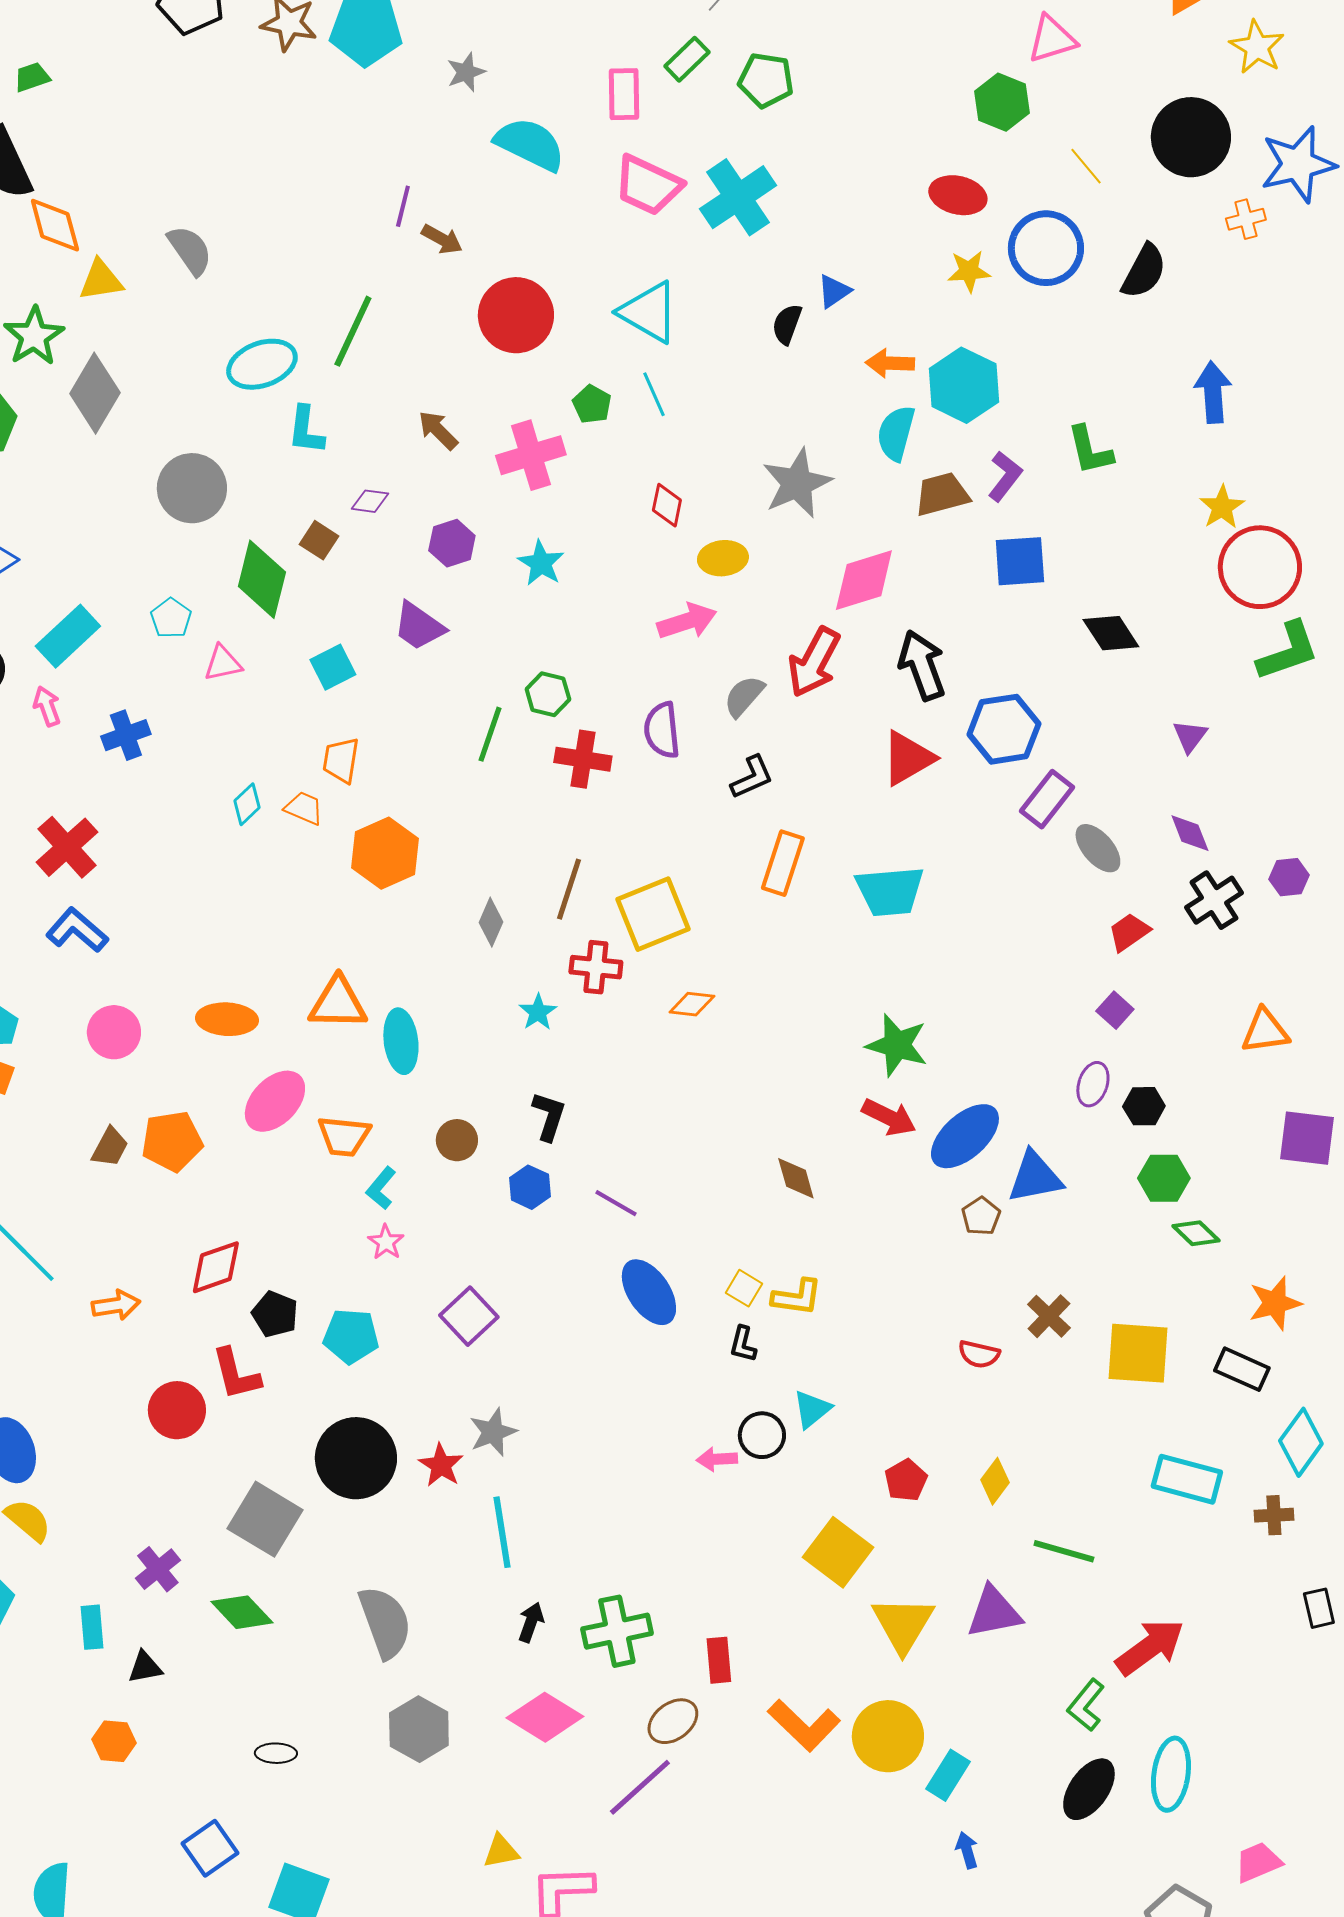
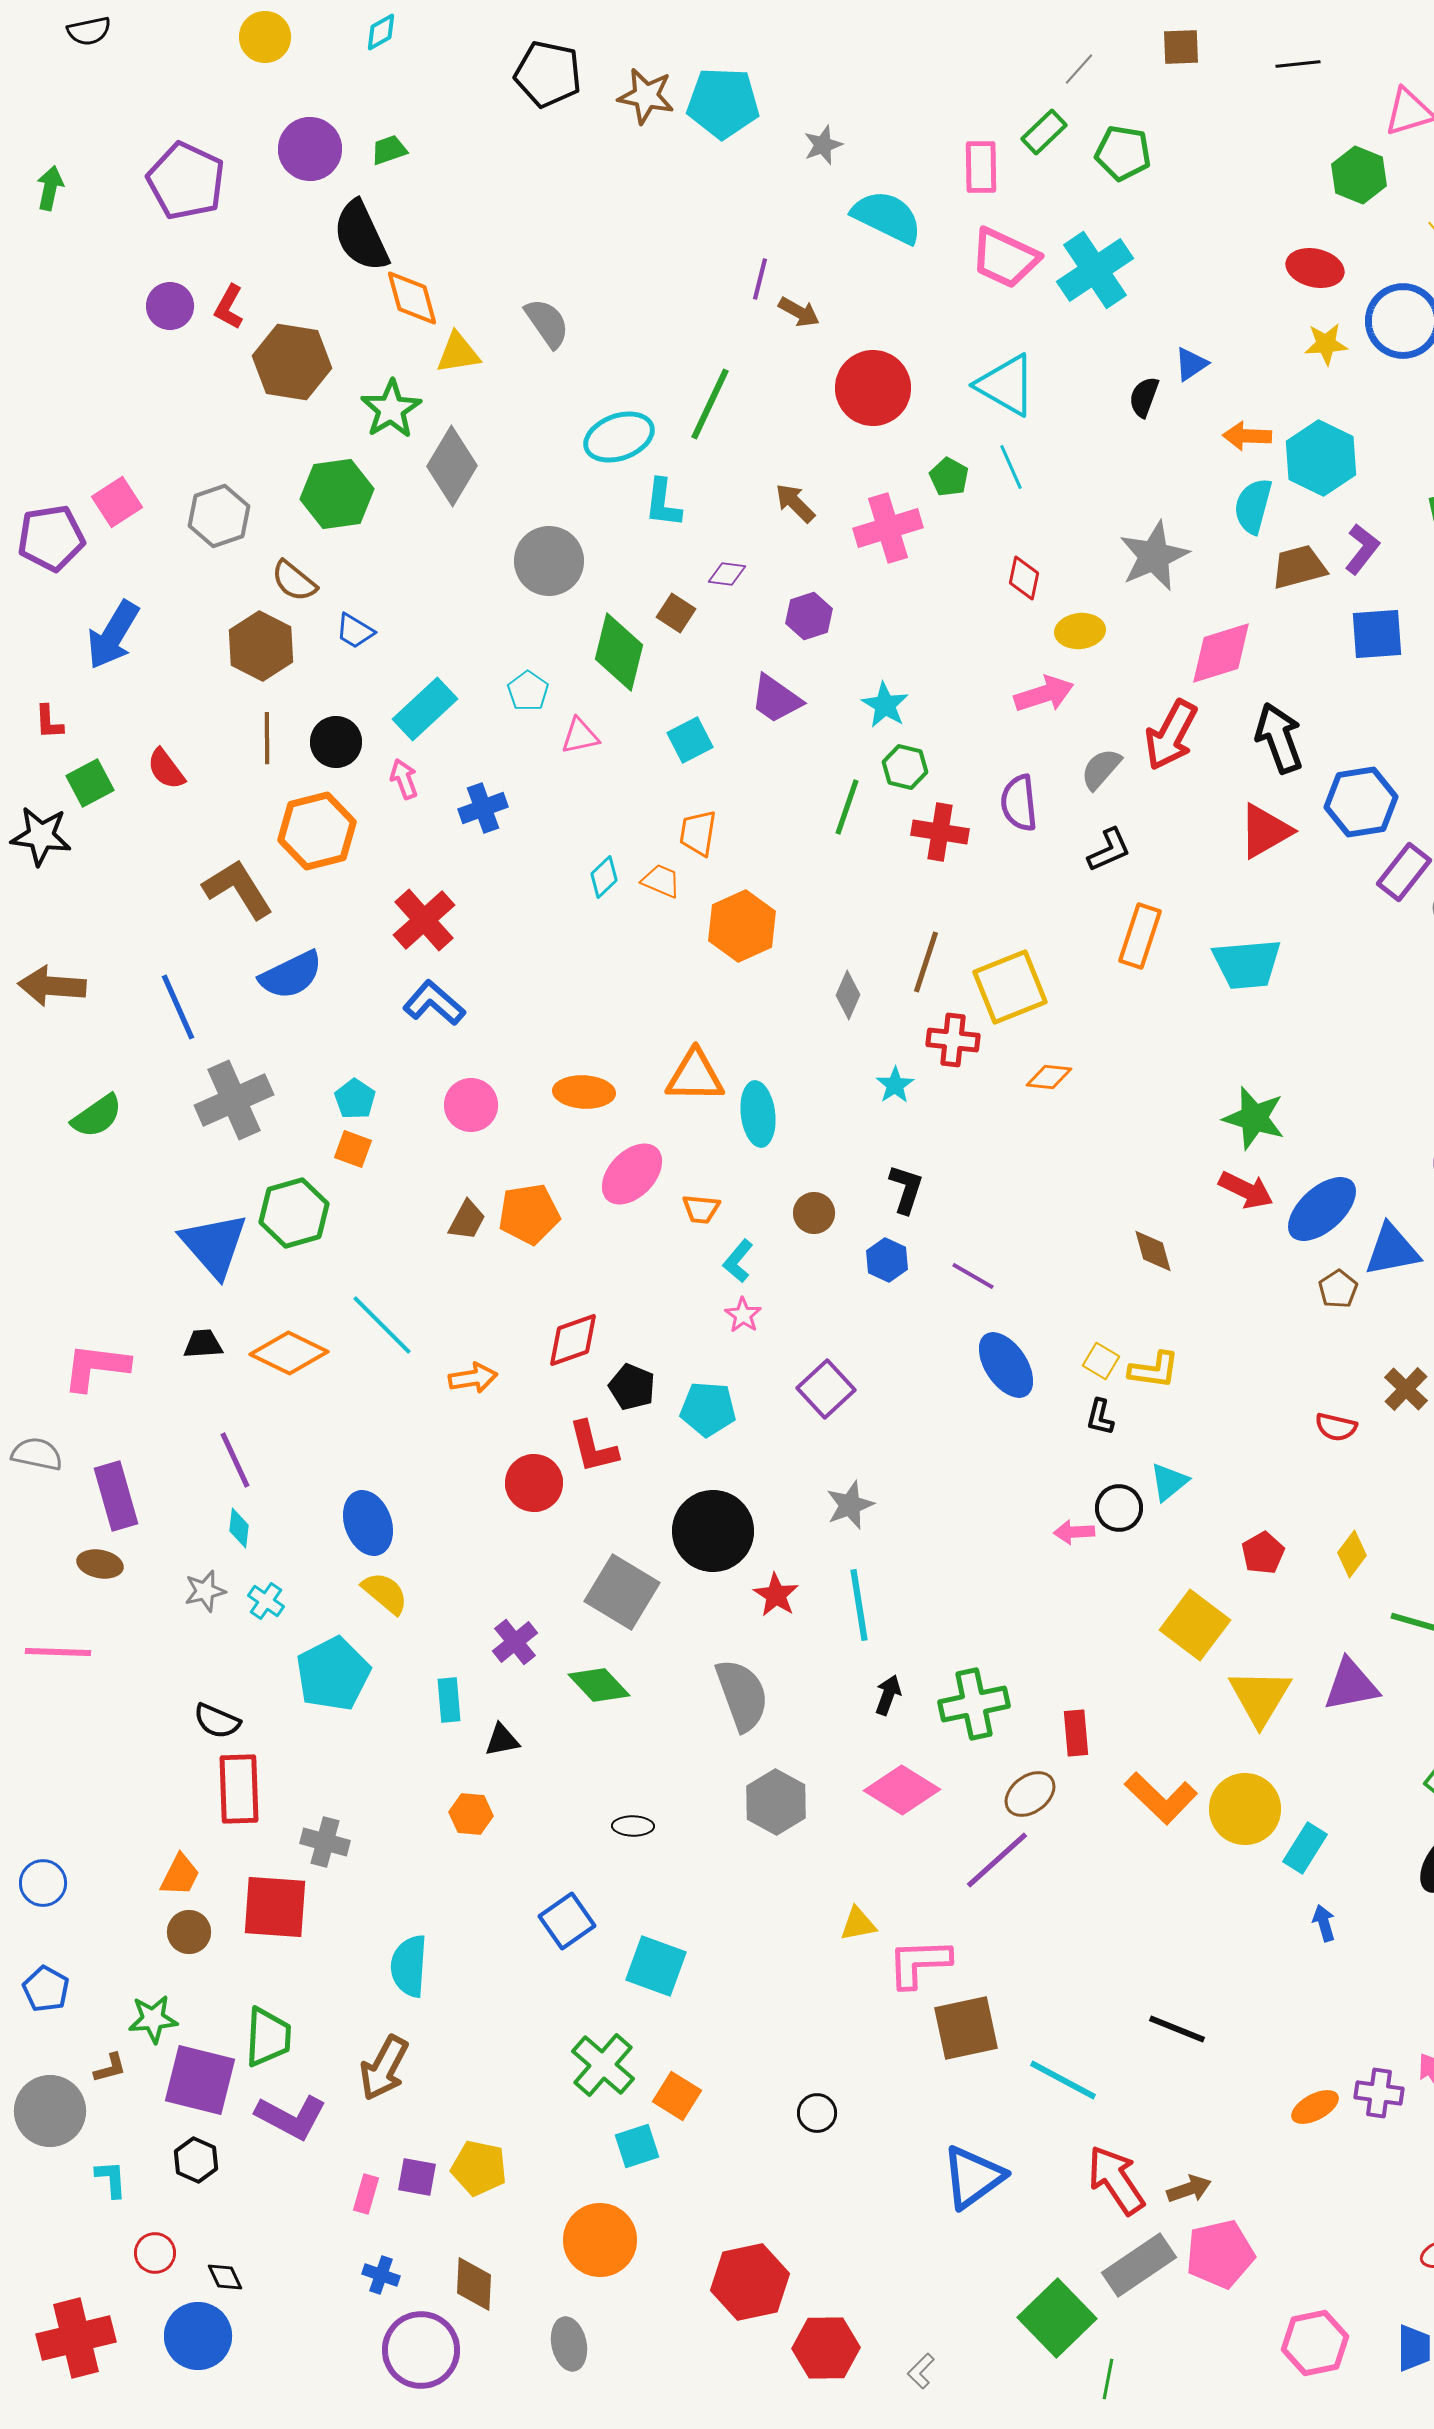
cyan star: (541, 563) -> (885, 705), moved
orange trapezoid: (344, 1136) -> (701, 1209), size x0.7
red star: (441, 1465) -> (776, 1595), moved

